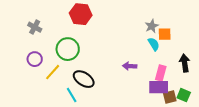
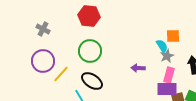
gray star: (152, 26) -> (167, 56), moved
green circle: (68, 49) -> (90, 51), moved
purple circle: (35, 59) -> (43, 61), size x1.5

